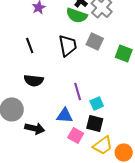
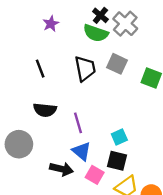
purple line: (78, 91) -> (78, 123), moved
blue triangle: (65, 115) -> (82, 151), turned 36
black arrow: (35, 128) -> (61, 169), moved

